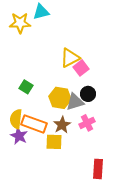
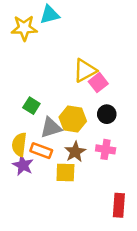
gray triangle: (75, 102) -> (51, 128), moved
pink cross: (87, 123) -> (106, 149), turned 35
orange rectangle: (34, 124) -> (41, 151), size x0.7

